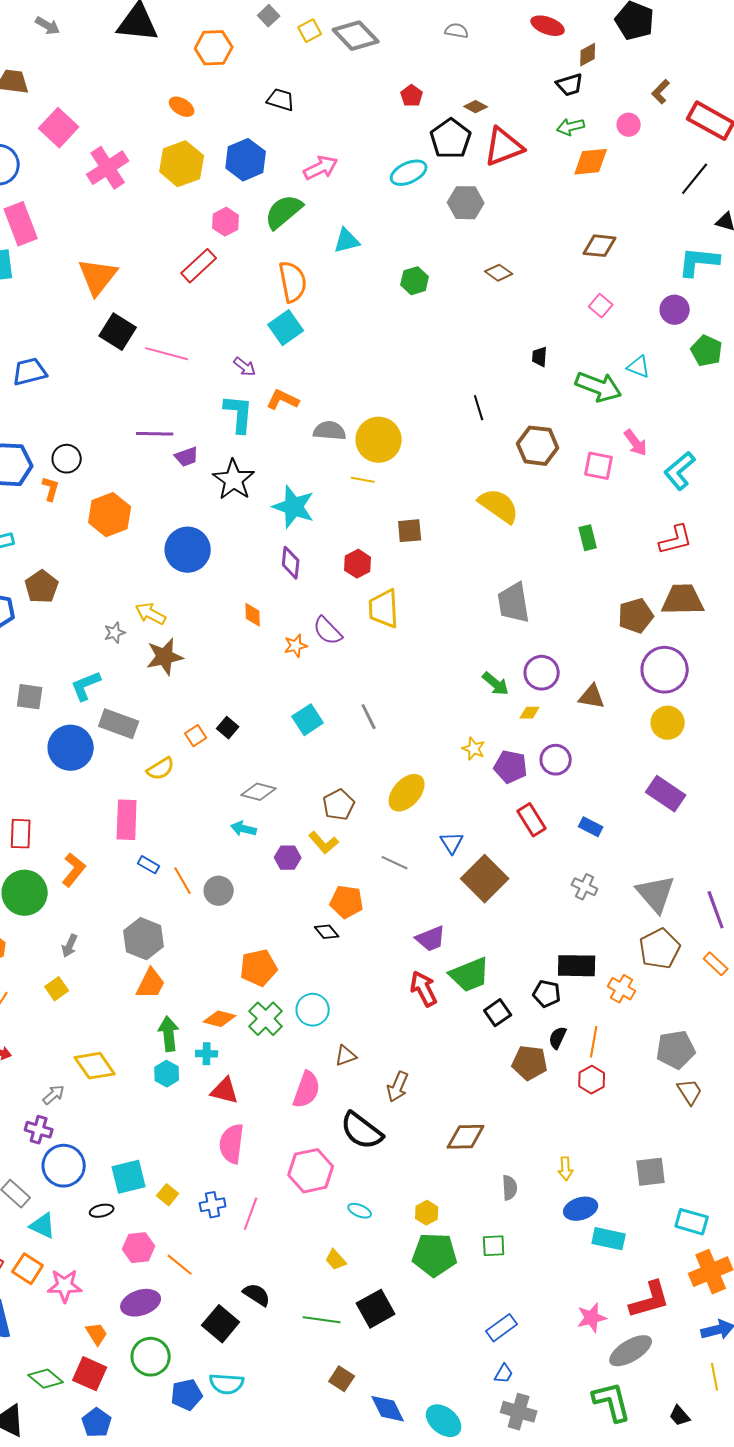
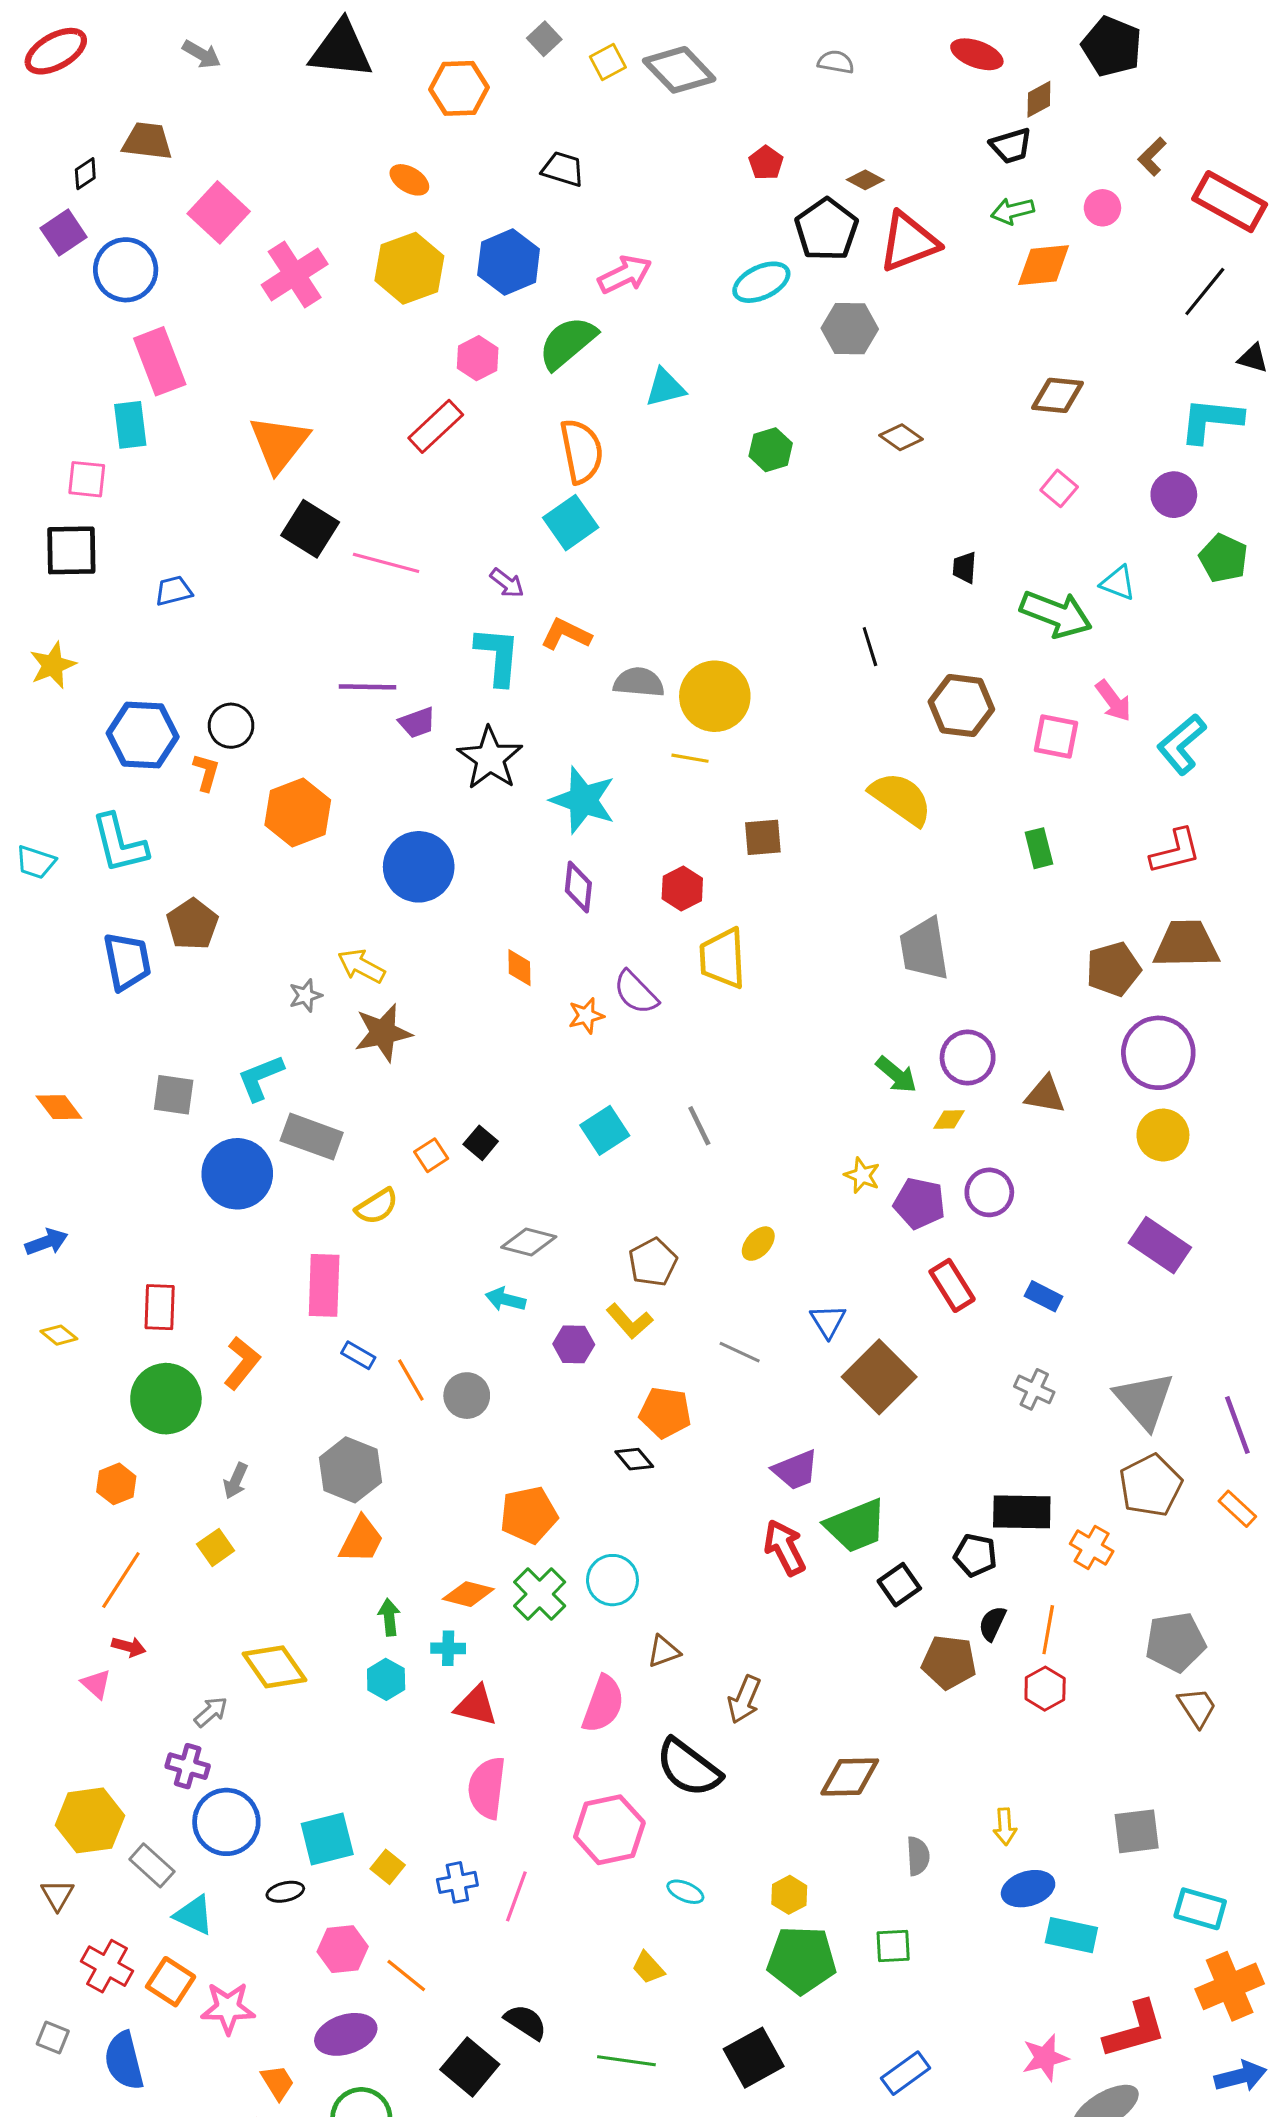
blue trapezoid: (30, 372) -> (174, 591), size x0.7
yellow ellipse: (407, 793) -> (758, 1244), size x0.6
green arrow: (169, 1034) -> (389, 1617), size x0.7
black square: (376, 1309) -> (754, 2058), moved

